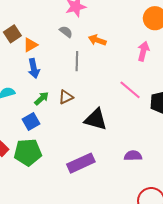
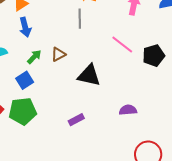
gray line: (77, 61) -> (80, 19), moved
purple rectangle: (81, 163) -> (76, 120), size x0.6

